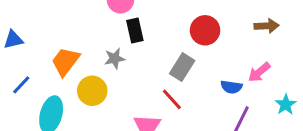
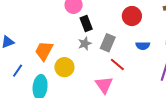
gray star: (115, 59) -> (85, 44), moved
gray rectangle: (182, 67) -> (108, 43), moved
blue semicircle: (231, 87) -> (143, 46), moved

